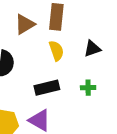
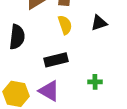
green cross: (88, 88) -> (95, 82), moved

